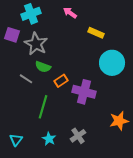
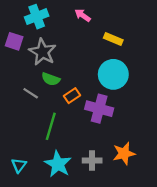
cyan circle: (112, 63) -> (113, 74), moved
orange star: (119, 121) -> (124, 153), moved
gray cross: (78, 136) -> (92, 161), turned 35
cyan star: (49, 139) -> (58, 164), size x1.6

